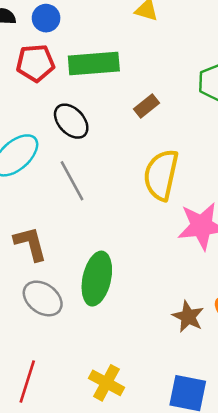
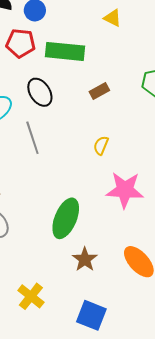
yellow semicircle: (161, 175) -> (101, 145), size x0.5
green ellipse: (97, 279) -> (66, 218), moved
brown star: (188, 317) -> (85, 259), moved

